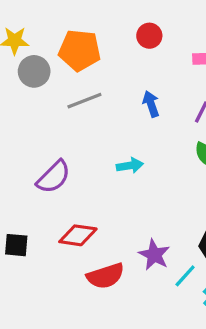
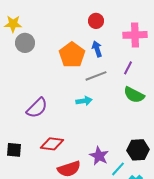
orange pentagon: (80, 50) -> (72, 55), moved, turned 30
gray line: (84, 101) -> (96, 76), moved
blue arrow: (151, 104) -> (97, 49), moved

